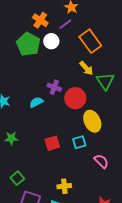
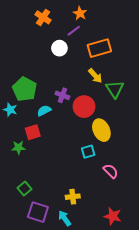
orange cross: (40, 20) -> (43, 17), moved
orange rectangle: (90, 41) -> (99, 48), turned -70
green pentagon: (28, 44) -> (25, 89), moved
red square: (52, 143) -> (33, 132), moved

